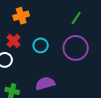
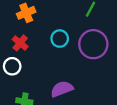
cyan circle: (41, 45) -> (60, 39), moved

